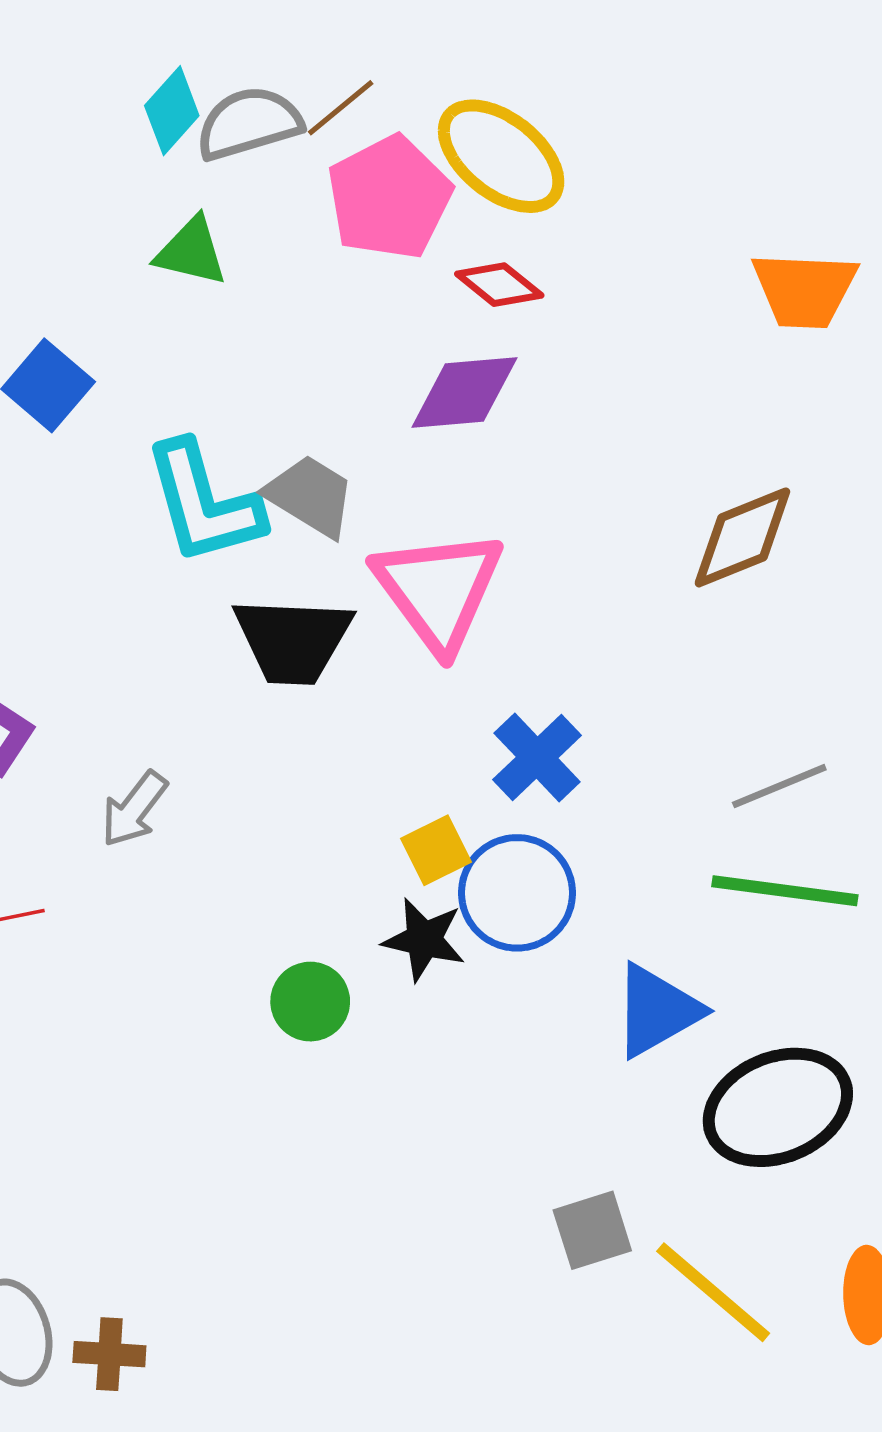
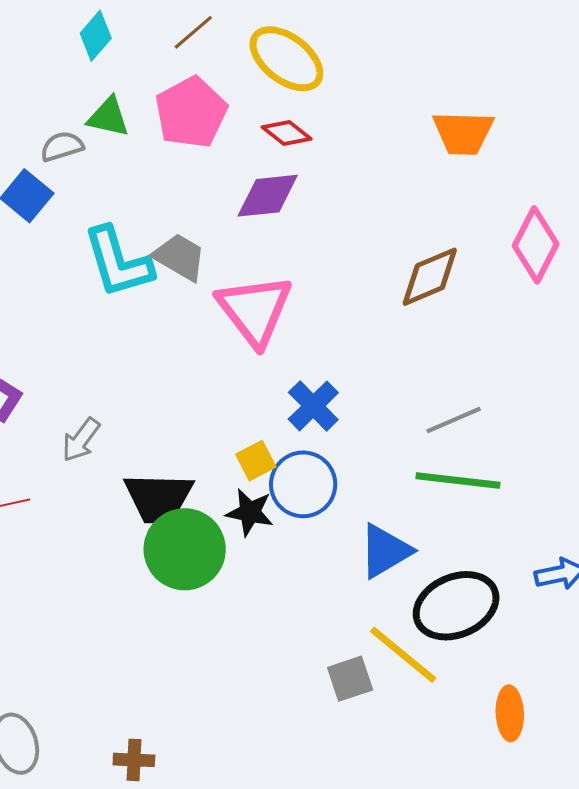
gray semicircle: (249, 123) -> (62, 146), moved, size x0.7
pink pentagon: (389, 198) -> (191, 112), moved
black trapezoid: (293, 640) -> (159, 498), moved
green circle: (310, 1002) -> (185, 549), size x1.8
yellow line: (713, 1292) -> (403, 655), moved
brown cross: (109, 1354) -> (134, 760), moved

